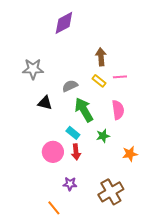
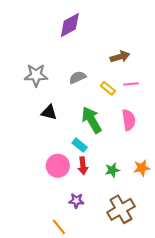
brown arrow: (101, 57) -> (120, 57), moved, turned 78
gray semicircle: (70, 86) -> (77, 77), moved
green star: (103, 136) -> (112, 170), moved

